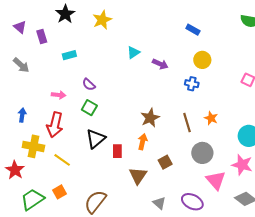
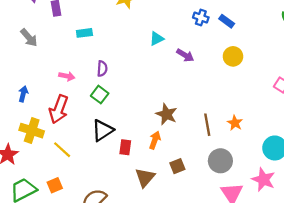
blue cross: (192, 84) -> (201, 18), moved
purple semicircle: (89, 85) -> (102, 69), turned -136
brown star: (150, 118) -> (166, 114), turned -30

